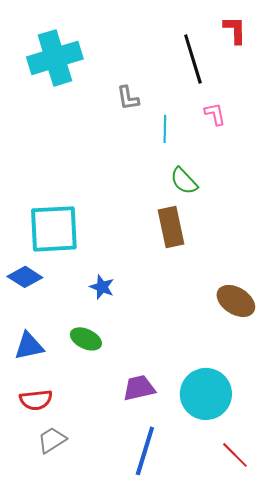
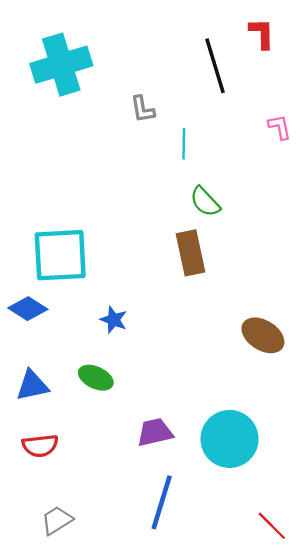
pink L-shape: (215, 114) -> (280, 127), moved
gray trapezoid: (52, 440) -> (57, 520), moved
red line: (235, 455) -> (272, 526), moved

